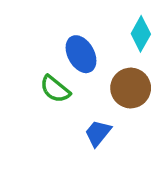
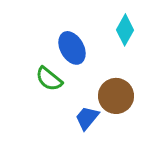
brown circle: (131, 88) -> (116, 96), moved

